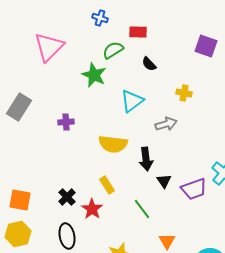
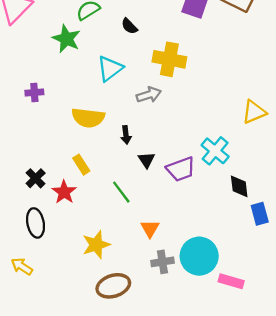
yellow cross: (184, 93) -> (169, 59), size x1.8
black arrow: (146, 159) -> (126, 135), size x0.7

